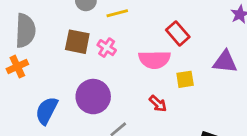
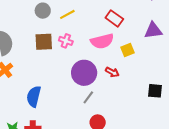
purple circle: (93, 97) -> (84, 73), moved

